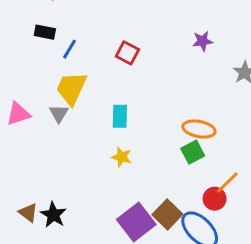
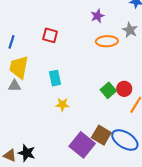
gray triangle: (59, 114) -> (14, 86), turned -48
orange ellipse: (199, 129) -> (107, 41), moved
red circle: (215, 199) -> (124, 89), moved

